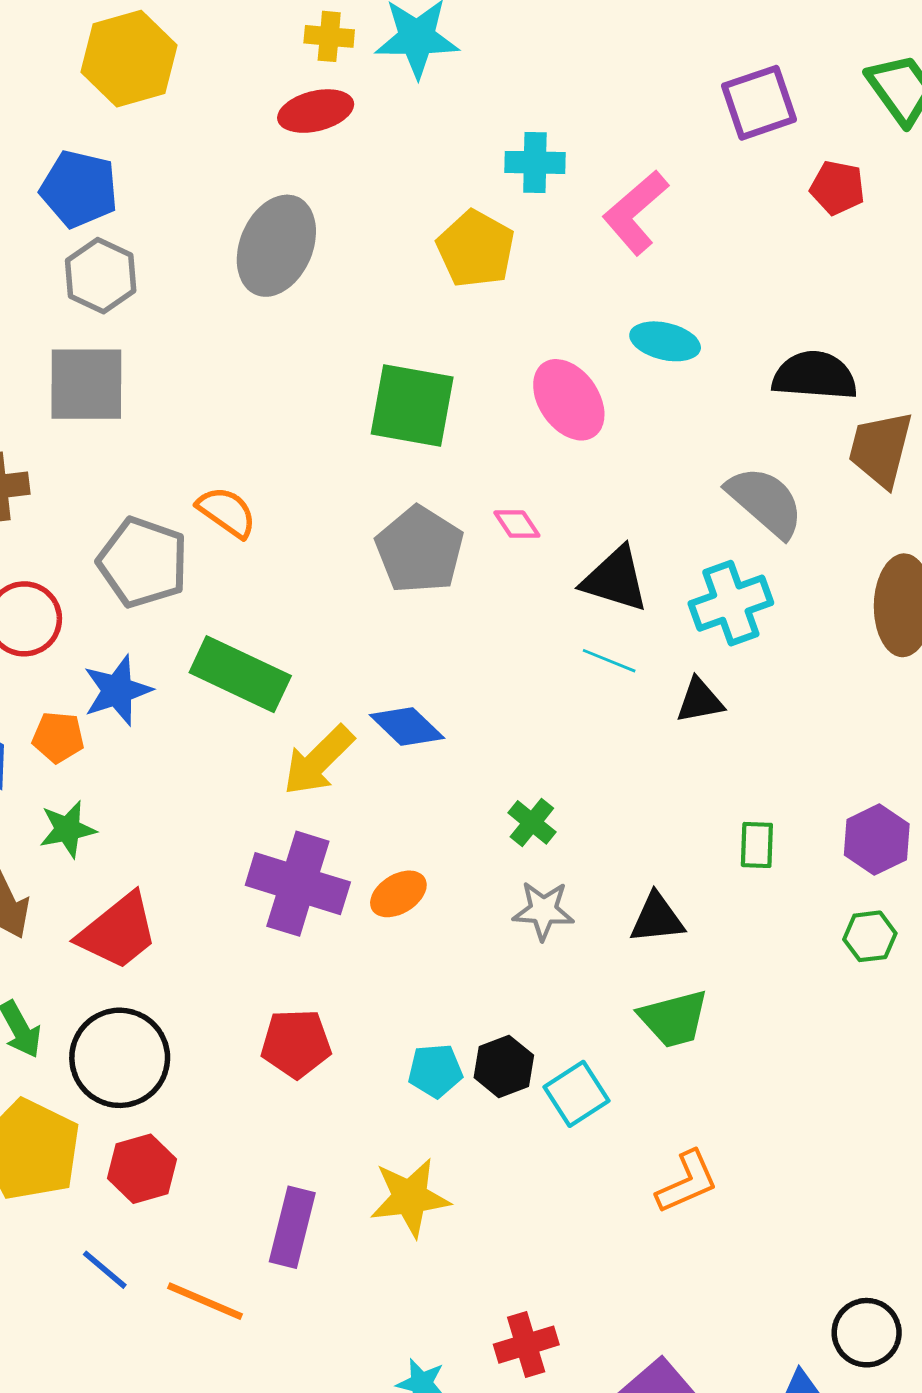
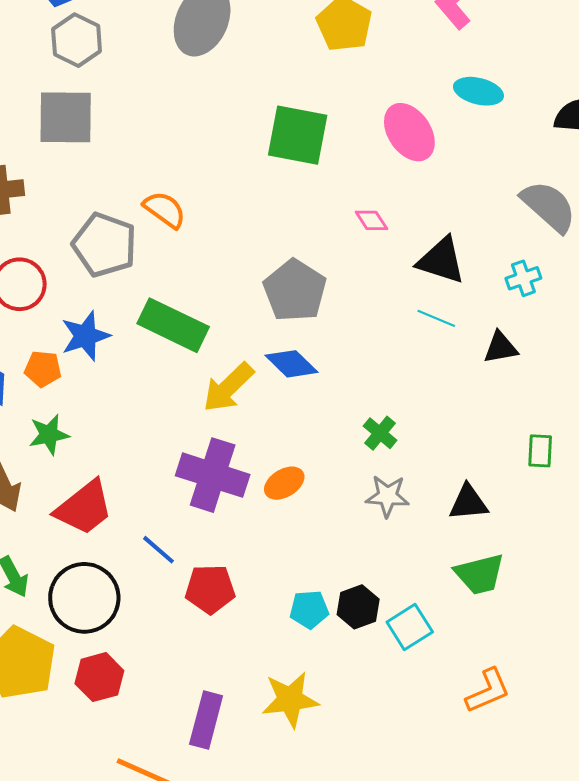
gray pentagon: (420, 550) -> (295, 290), moved
cyan cross: (731, 603) -> (523, 278), size x0.6
blue line: (105, 1270) -> (159, 550), moved

